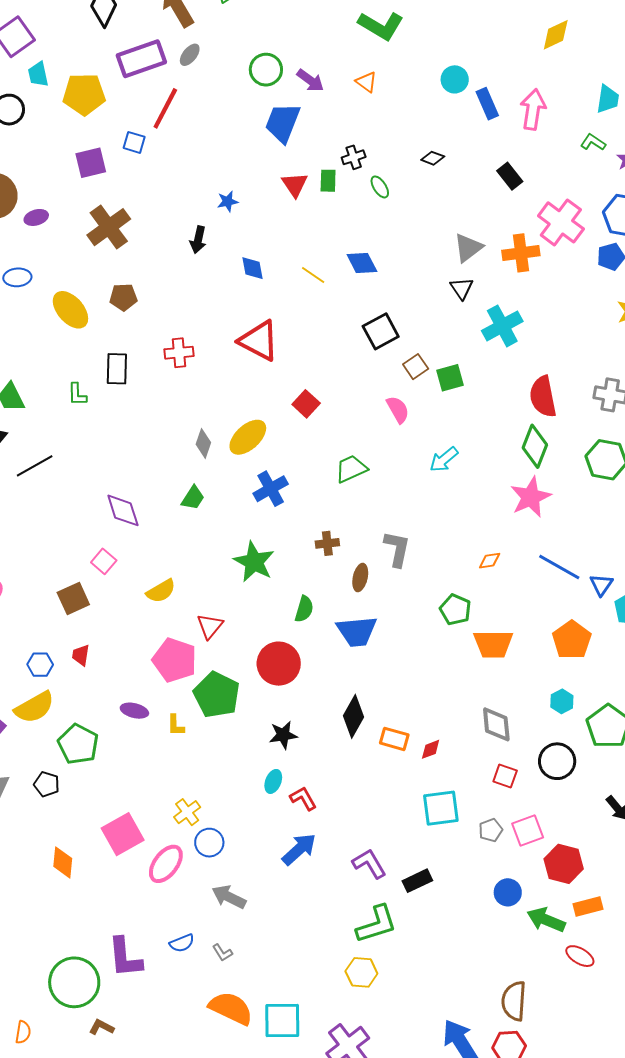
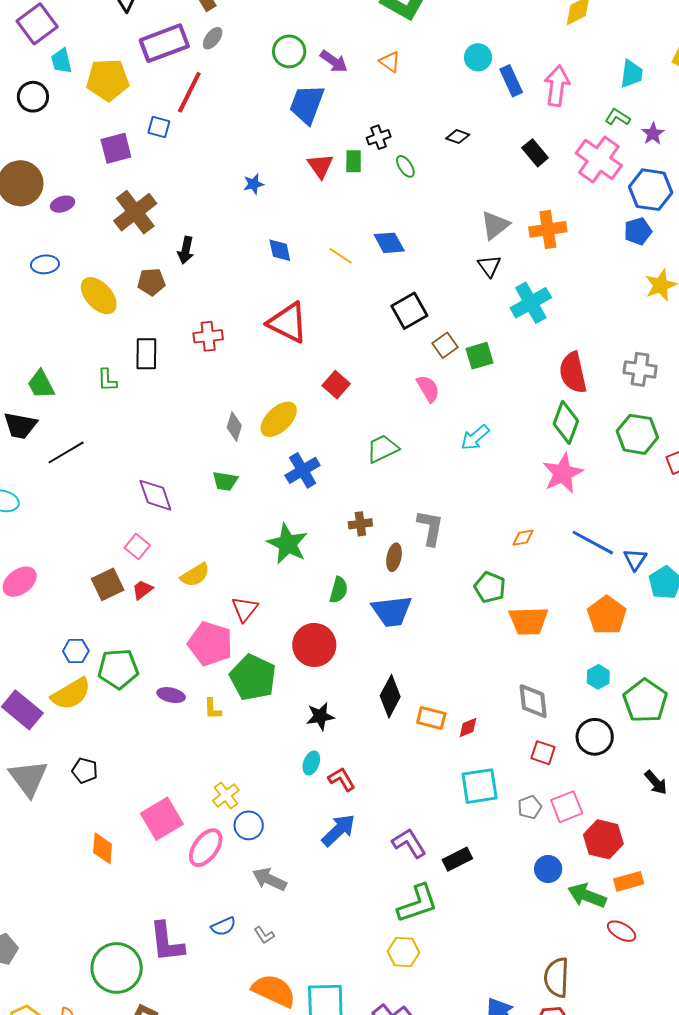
pink cross: (561, 222) -> (599, 159), moved
black arrow: (198, 240) -> (186, 250), moved
green trapezoid: (193, 498) -> (225, 481), turned 68
red trapezoid: (81, 655) -> (142, 590), moved, turned 45
green pentagon: (78, 744) -> (118, 669), moved, turned -30

